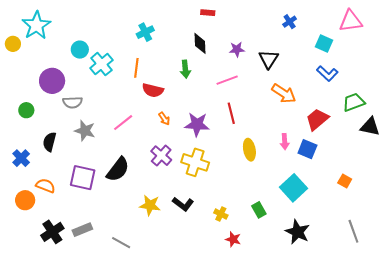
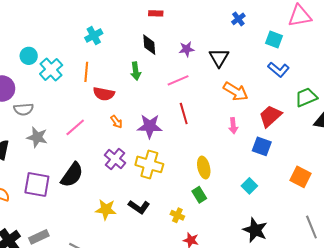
pink arrow: (285, 142) -> (233, 126), moved
yellow ellipse: (249, 150) -> (204, 168), moved
orange square: (345, 181) -> (301, 177), size x1.5
cyan square: (293, 188) -> (249, 186), size x0.6
green rectangle: (259, 210) -> (199, 195), moved

